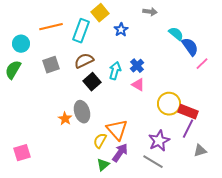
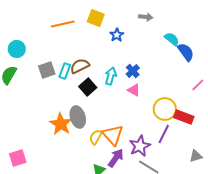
yellow square: (100, 13) -> (96, 18), turned -30
orange line: (51, 27) -> (63, 24), moved
cyan rectangle: (81, 31) -> (65, 71), moved, size x0.7
pink line: (202, 64) -> (198, 85), moved
orange star: (65, 119) -> (61, 124), size x1.6
purple line: (188, 129) -> (164, 134), moved
yellow semicircle: (100, 141) -> (96, 137), moved
purple star: (159, 141) -> (140, 146), moved

